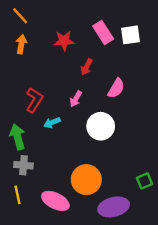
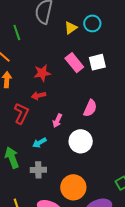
red arrow: (87, 67) -> (39, 95), moved, turned 56
red L-shape: (34, 100) -> (21, 113), moved
gray cross: (23, 165) -> (38, 170), moved

